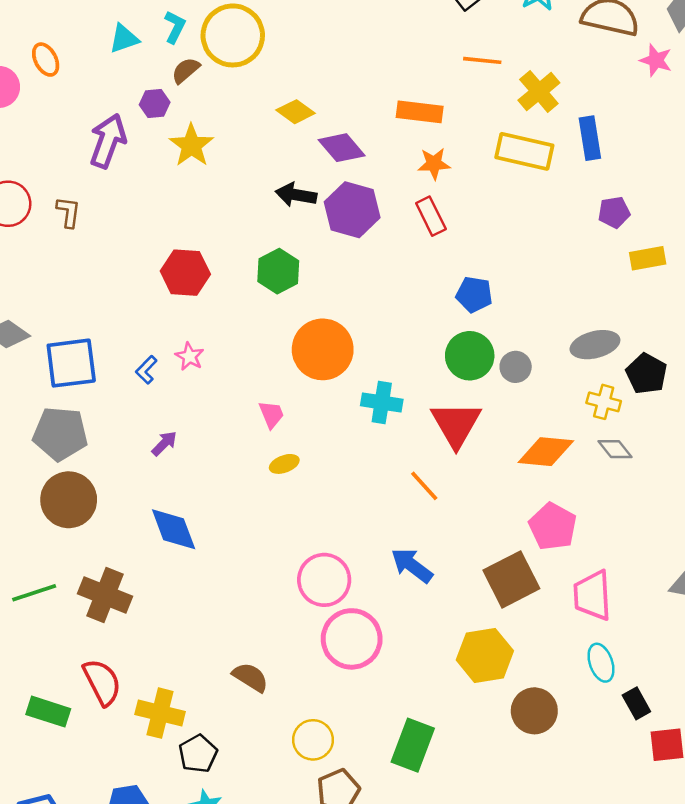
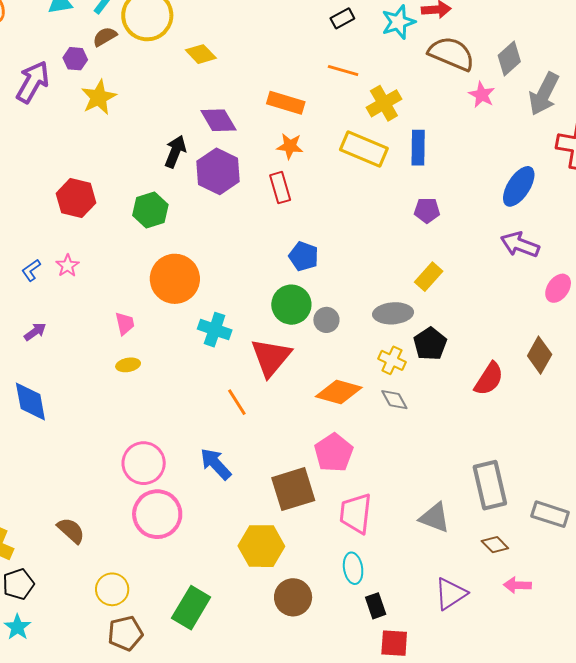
yellow diamond: (296, 112) -> (201, 54), moved
black arrow: (296, 195) -> (175, 152), turned 92
yellow rectangle: (648, 258) -> (429, 277), moved, turned -48

